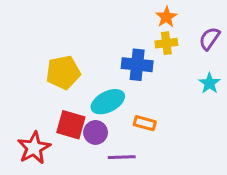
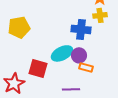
yellow pentagon: (63, 72) -> (19, 27), moved
purple circle: (96, 132) -> (79, 55), moved

